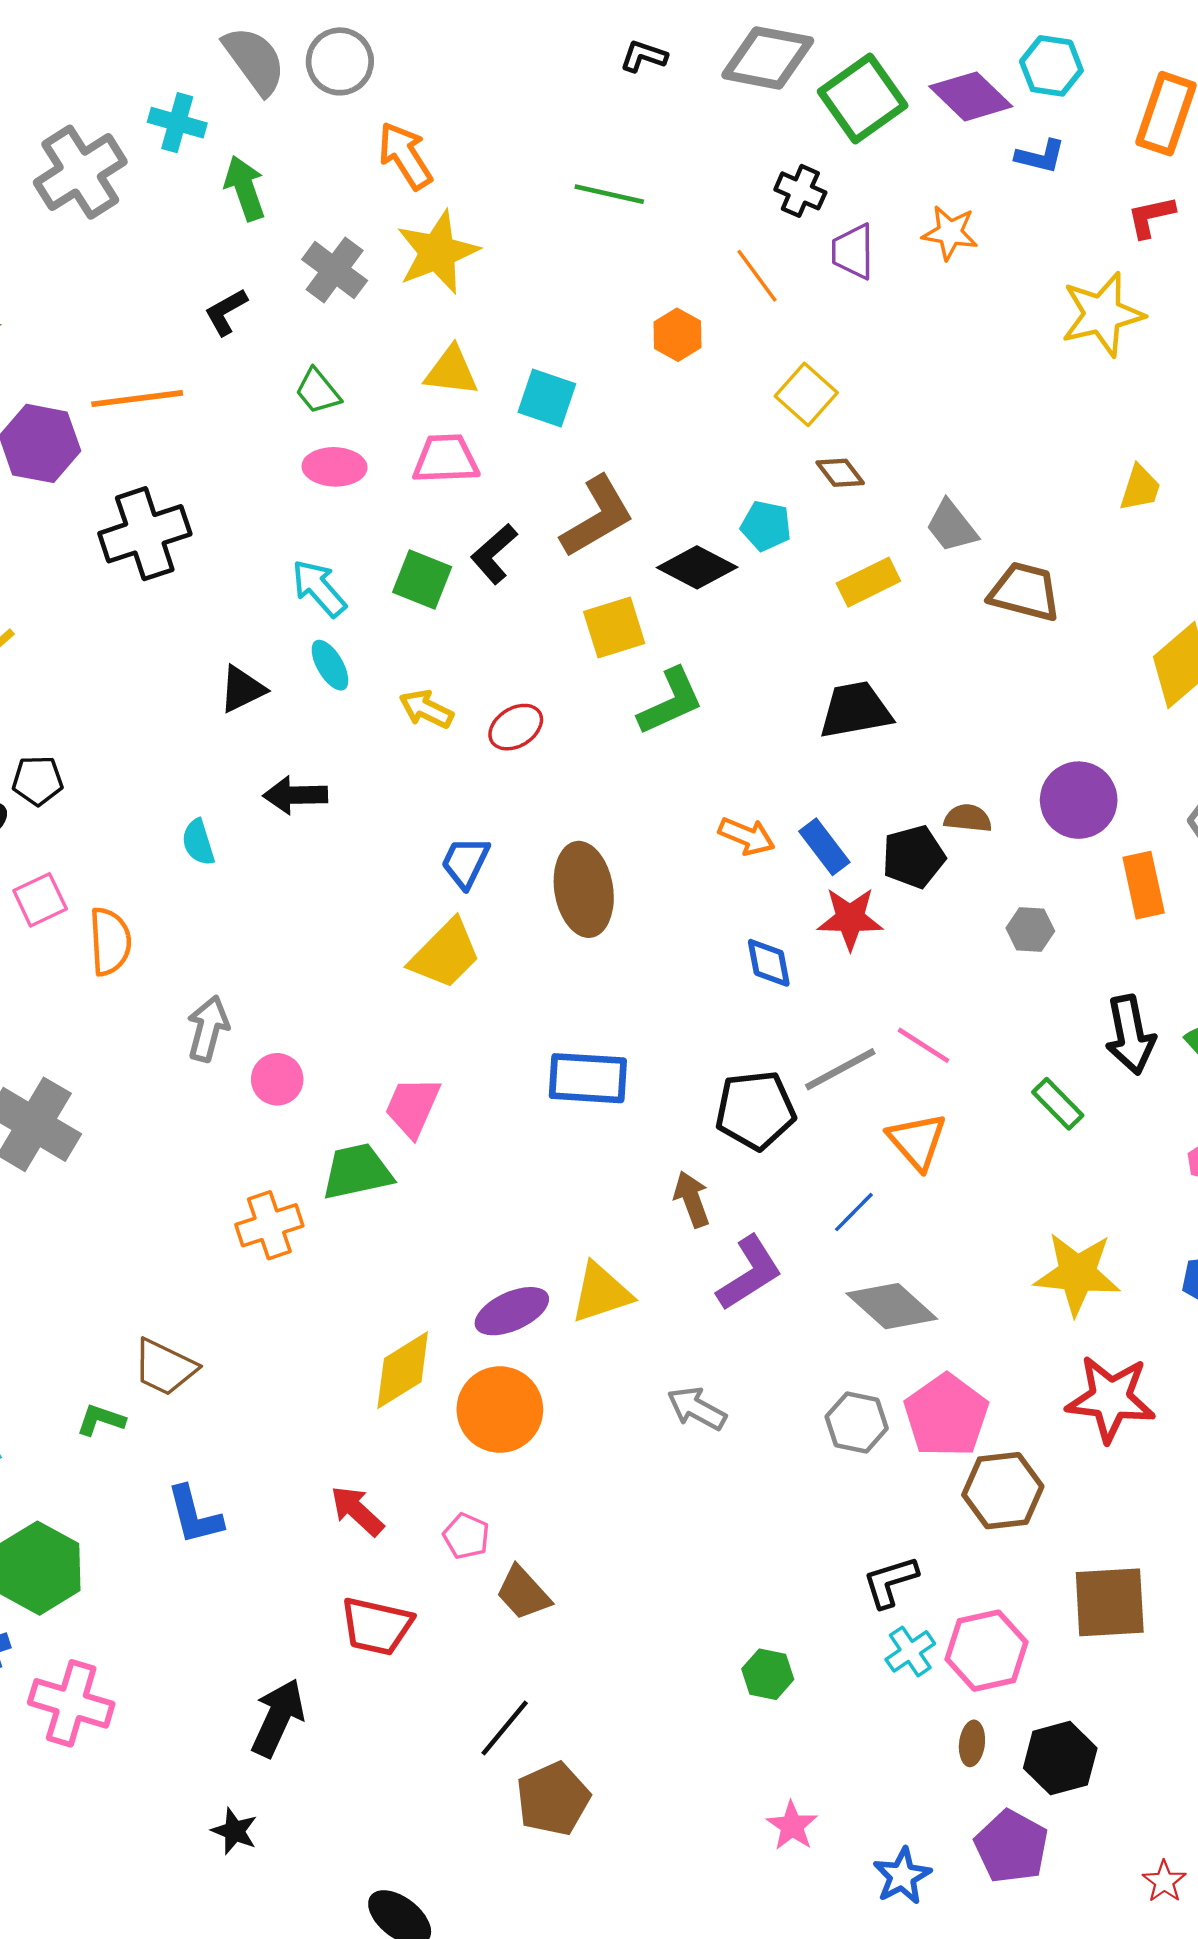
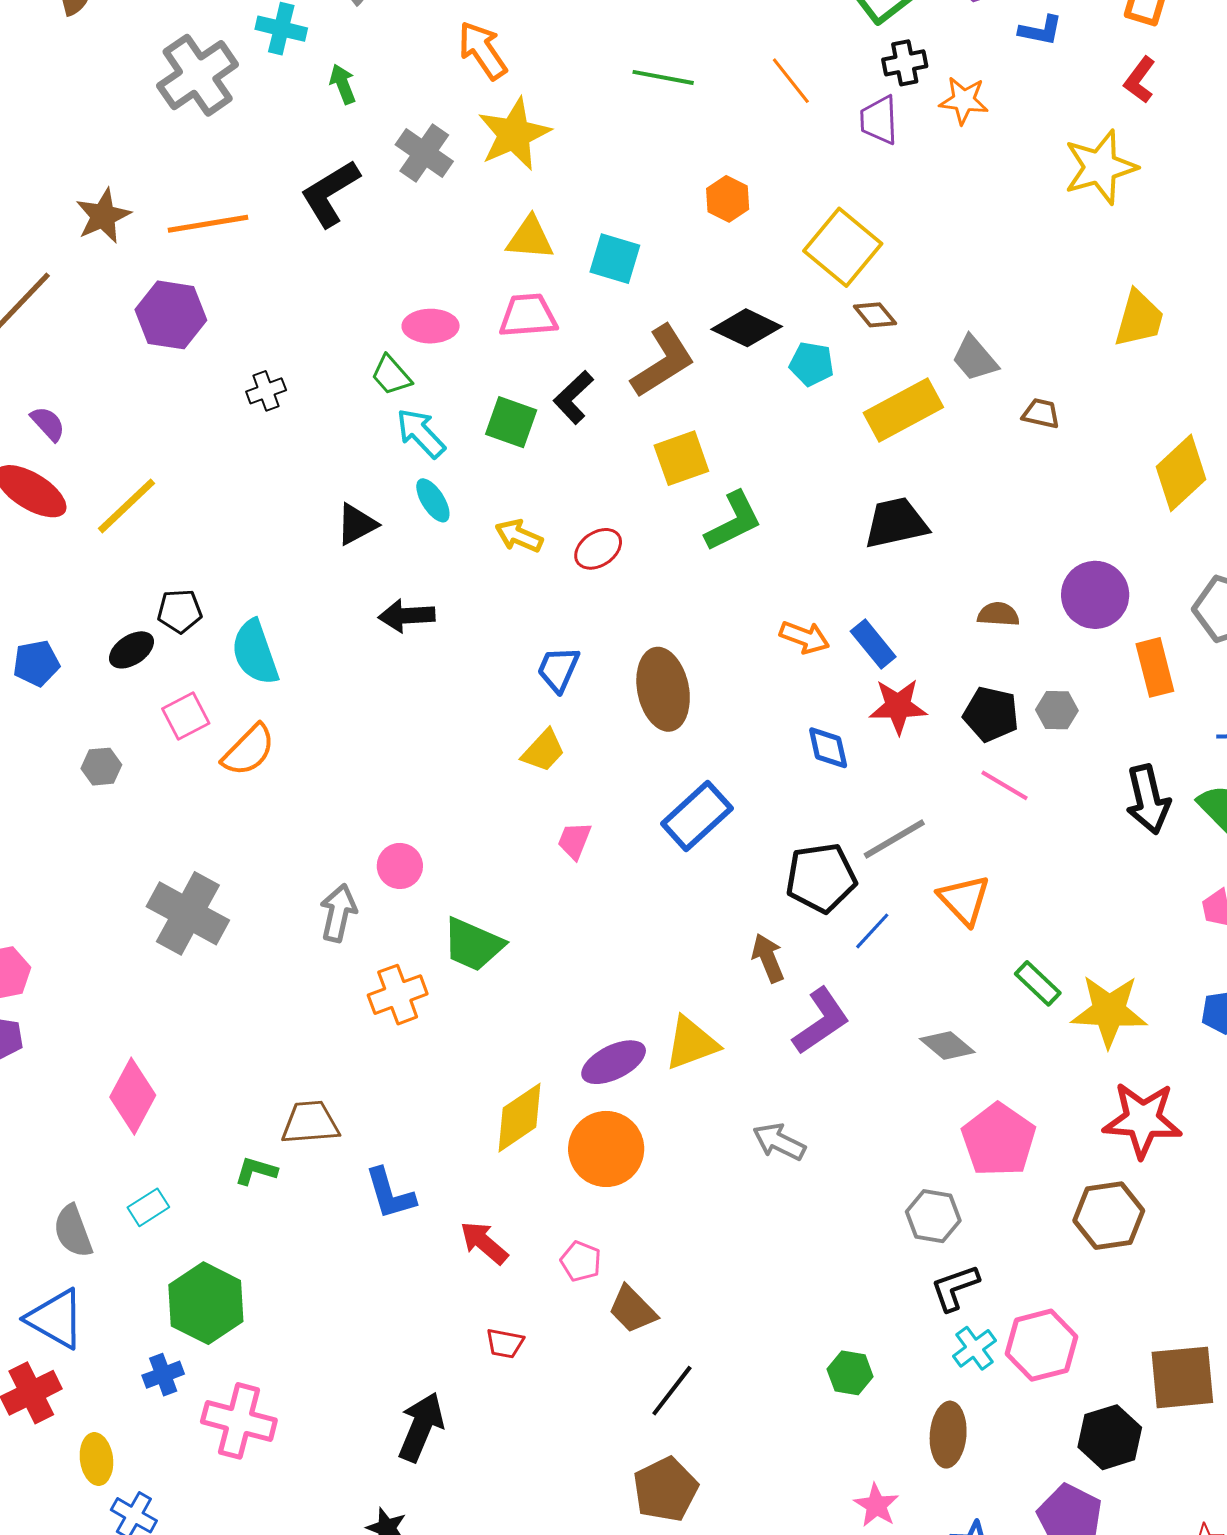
green arrow: (245, 188) -> (343, 84), size x0.7
black cross: (800, 191) -> (905, 63), moved, turned -33
red L-shape: (1151, 217) -> (1140, 80), turned -39
orange line: (757, 276) -> (791, 81), moved
black L-shape: (226, 312) -> (330, 193), size x1.6
green trapezoid: (318, 391) -> (391, 375), moved
yellow square: (806, 394) -> (843, 247), size x1.4
orange line: (137, 399) -> (208, 224), moved
yellow trapezoid: (1140, 488) -> (1139, 319), size x1.4
black cross: (145, 534) -> (266, 391), size x0.5
black diamond: (697, 567) -> (747, 328), moved
yellow rectangle: (868, 582) -> (903, 410), size x1.4
brown trapezoid: (1025, 592) -> (1041, 413), size x0.6
cyan semicircle: (198, 842) -> (255, 652), moved, size x1.6
black pentagon: (914, 857) -> (991, 714), moved, turned 30
orange semicircle: (110, 941) -> (249, 750), turned 50
yellow trapezoid: (445, 954) -> (543, 751), size x0.7
gray arrow: (208, 1029) -> (338, 913), moved
pink line: (923, 1045) -> (1004, 785), moved
blue rectangle: (588, 1078) -> (697, 816), moved, turned -44
green rectangle: (1058, 1104) -> (1038, 983), moved
pink trapezoid: (413, 1107) -> (574, 841), moved, size x0.7
green trapezoid: (357, 1172) -> (473, 945), turned -142
blue line: (854, 1212) -> (872, 931), moved
gray diamond: (892, 1306) -> (947, 1046), size x0.7
brown trapezoid: (165, 1367) -> (310, 1123), turned 152
gray hexagon: (857, 1423) -> (933, 1216), moved
brown hexagon: (1003, 1491) -> (1109, 1216), moved
blue L-shape: (195, 1515) -> (390, 1194), moved
brown square: (1110, 1602) -> (1182, 1377), moved
red trapezoid: (377, 1626) -> (505, 1343), size x0.6
black line: (505, 1728) -> (672, 1391), moved
brown ellipse: (972, 1743) -> (948, 1435), moved, size x1.6

